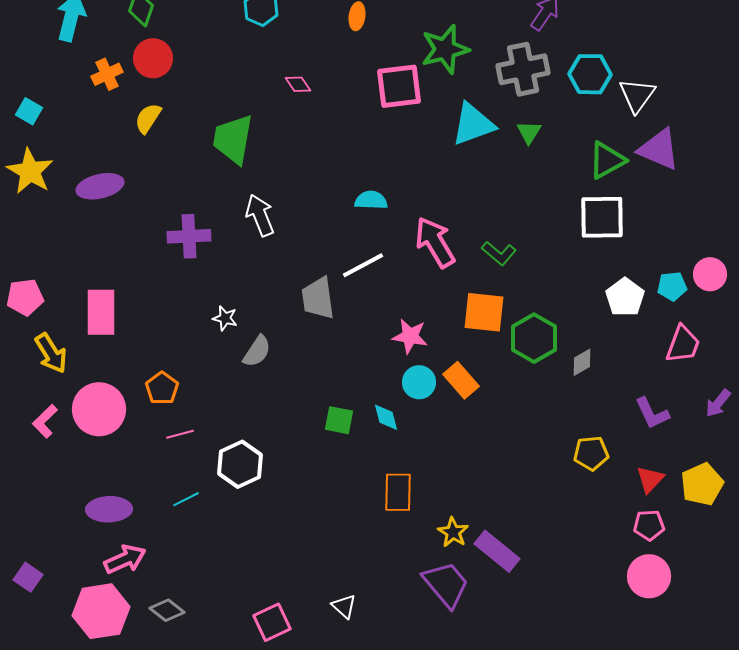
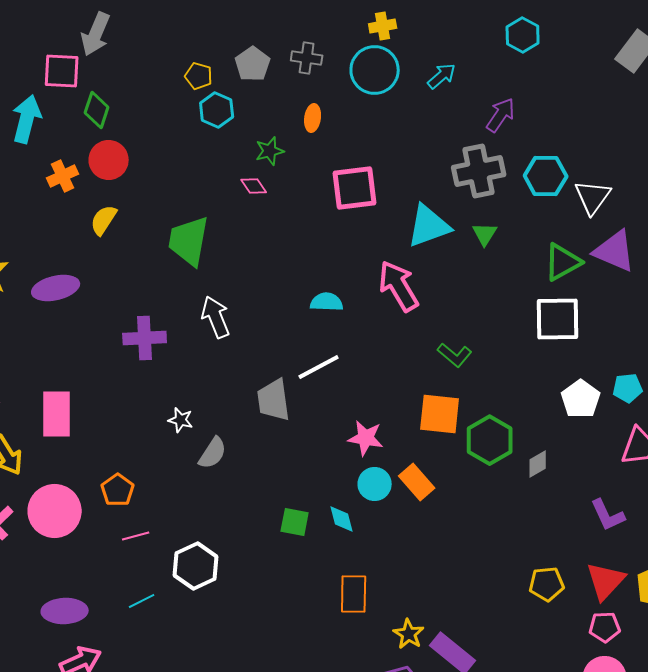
green star: (445, 49) -> (270, 151), moved, size x0.6
pink arrow: (435, 242) -> (399, 286), moved
yellow pentagon: (591, 453) -> (547, 584), moved
red triangle: (650, 479) -> (606, 581), size x1.4

